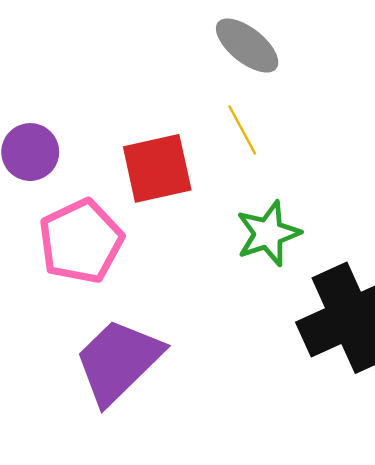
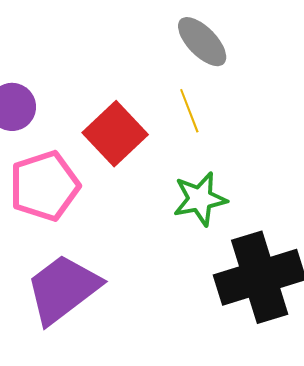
red square: (157, 168) -> (115, 134), turned -38

